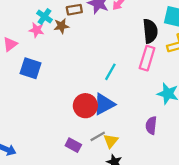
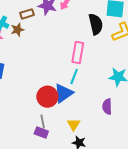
pink rectangle: (147, 58) -> (78, 53), moved
cyan line: (110, 72) -> (74, 76), moved
gray line: (98, 136) -> (43, 122), moved, turned -64

